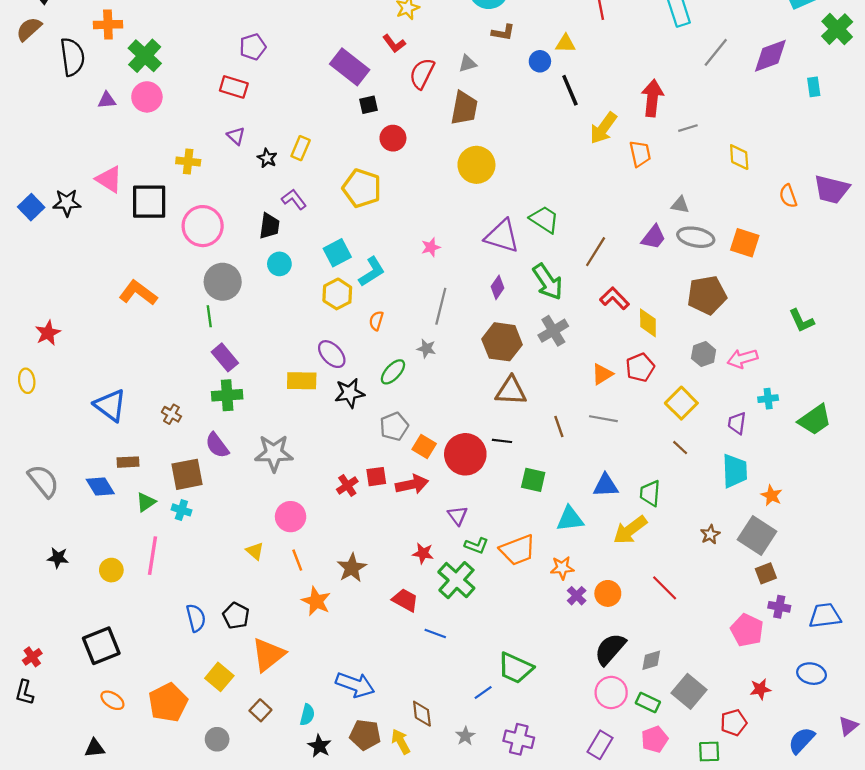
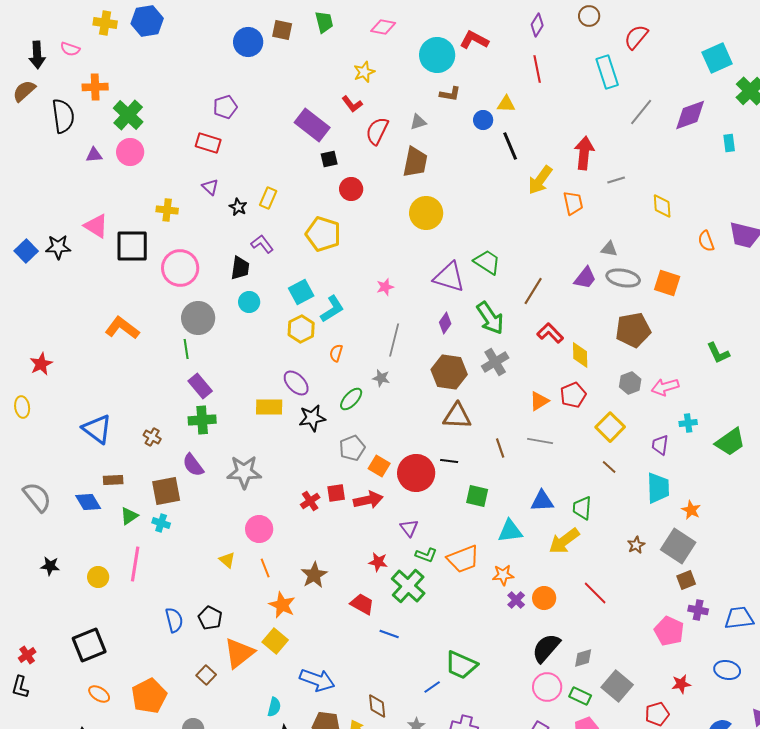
yellow square: (219, 677) -> (275, 641), moved
brown square: (260, 710) -> (206, 675), moved

